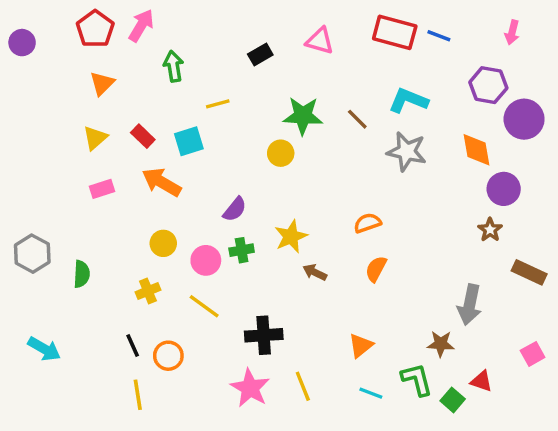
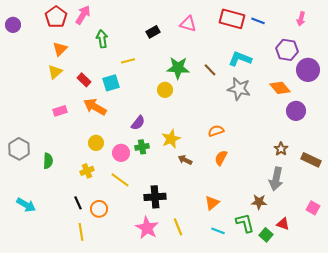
yellow triangle: (95, 138) -> (55, 72), moved
orange diamond: (476, 150) -> (280, 88), turned -30
brown star: (490, 230) -> (281, 149), moved
pink square: (533, 354) -> (313, 208), turned -32

